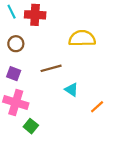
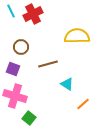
red cross: (35, 15) -> (33, 14), turned -30
brown circle: (16, 44) -> (21, 47), moved
orange line: (97, 107) -> (83, 104), moved

